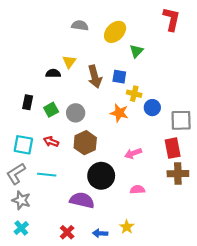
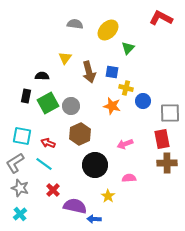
red L-shape: (172, 19) -> (161, 18), turned -75
black semicircle: (53, 73) -> (42, 76), moved
green square: (51, 110) -> (48, 103), size x1.5
red arrow: (51, 142) -> (48, 143), moved
cyan line: (47, 175) -> (44, 164), turned 30
purple semicircle: (82, 200) -> (75, 206), moved
yellow star: (127, 227) -> (108, 196), moved
red cross: (67, 232) -> (53, 190), moved

